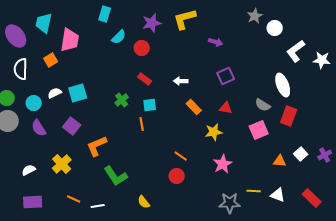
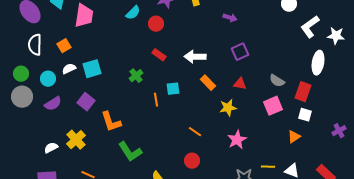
orange square: (51, 60) -> (64, 46), moved
white arrow: (181, 81) -> (195, 57), size x1.5
white ellipse: (283, 85) -> (318, 63), moved, turned 30
cyan square: (150, 105) -> (173, 89), moved
purple semicircle: (39, 128) -> (53, 104), turned -90
orange L-shape: (97, 146) -> (111, 122), turned -85
white square: (301, 154) -> (305, 115), moved, turned -32
orange triangle: (280, 161) -> (294, 137), turned -40
white semicircle: (29, 170) -> (51, 148), moved
red circle: (177, 176) -> (192, 161), moved

